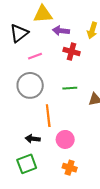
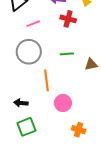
black arrow: (33, 139) -> (21, 103), moved
orange cross: (70, 168) -> (79, 130), moved

